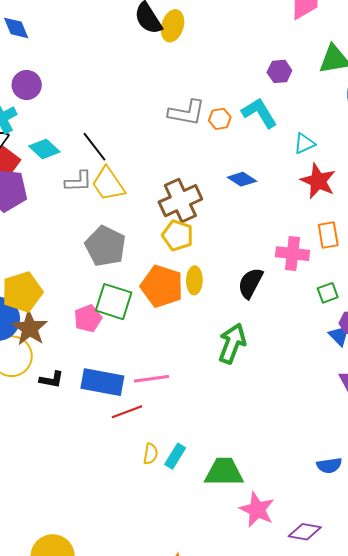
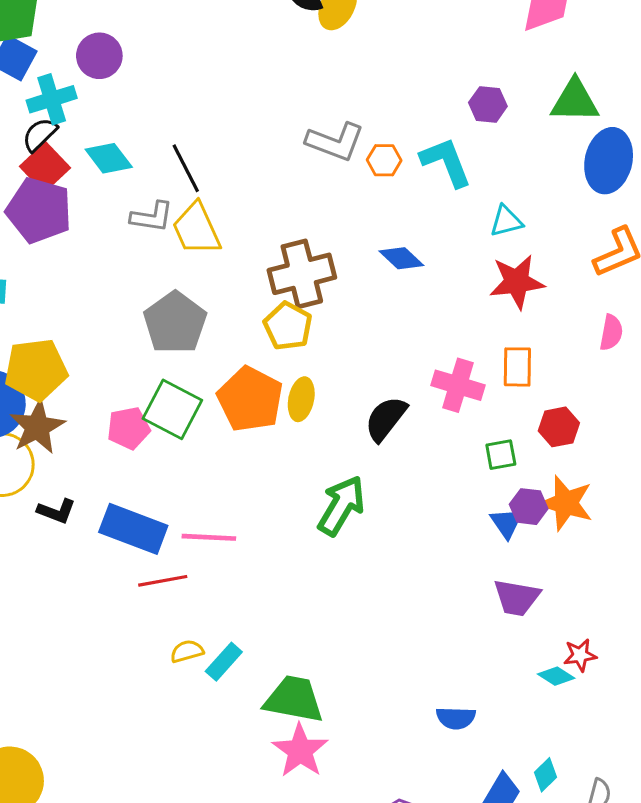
red star: (318, 181) -> (517, 282), turned 30
yellow semicircle: (151, 454) -> (187, 651), turned -125
pink star: (257, 510) -> (300, 751), moved

